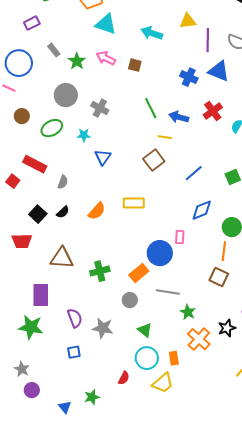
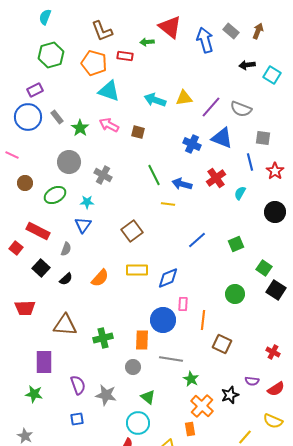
yellow triangle: (188, 21) -> (184, 98), moved
purple line: (208, 40) -> (211, 107), turned 40
blue circle: (19, 63) -> (28, 117), moved
blue triangle: (103, 157) -> (83, 225), moved
brown square: (154, 160) -> (132, 231), moved
blue diamond: (202, 210) -> (168, 278), moved
black square: (38, 214) -> (41, 268), moved
orange line: (224, 251) -> (203, 320), moved
orange rectangle: (139, 273) -> (142, 340), turned -48
green star: (31, 327) -> (34, 394), size x0.7
cyan circle: (147, 358) -> (138, 423), moved
orange rectangle: (174, 358) -> (190, 429), moved

